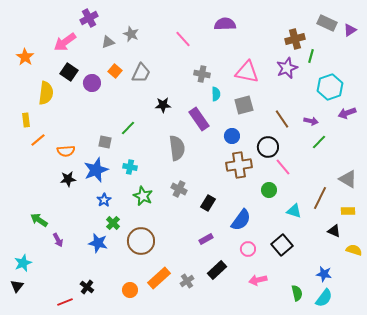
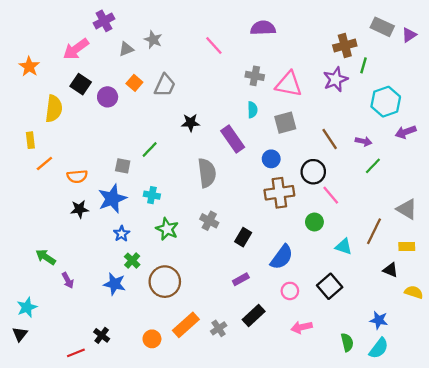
gray cross: (202, 74) -> (255, 76), moved

